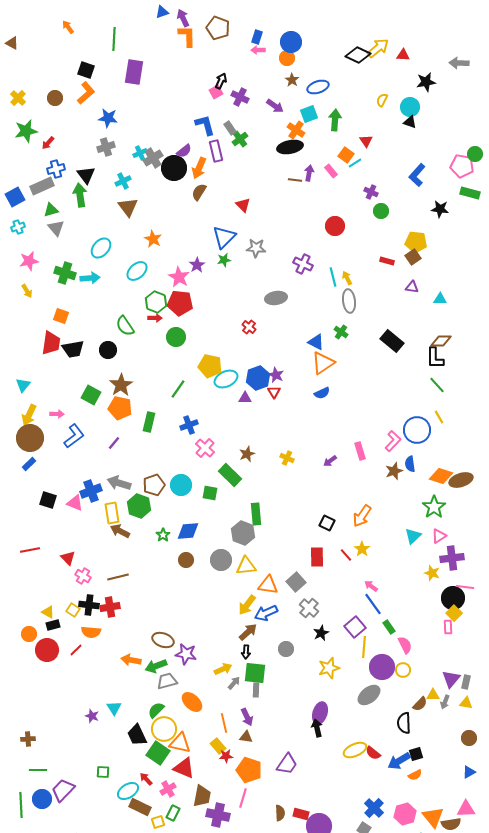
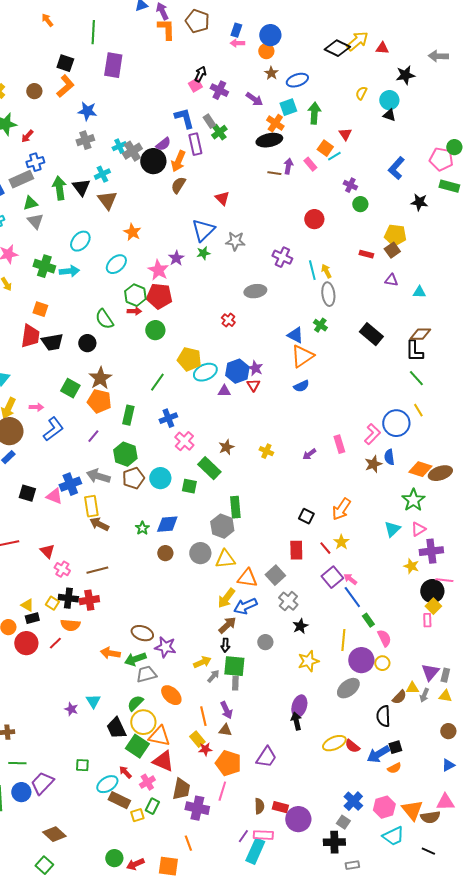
black triangle: (86, 175) -> (81, 187), moved
green hexagon: (139, 506) -> (125, 454), moved
purple square: (355, 627) -> (332, 577), moved

